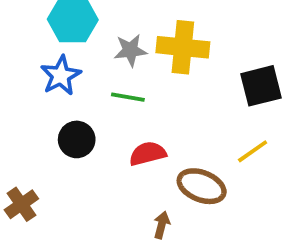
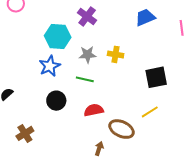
yellow cross: (183, 47) -> (116, 54), size x0.6

